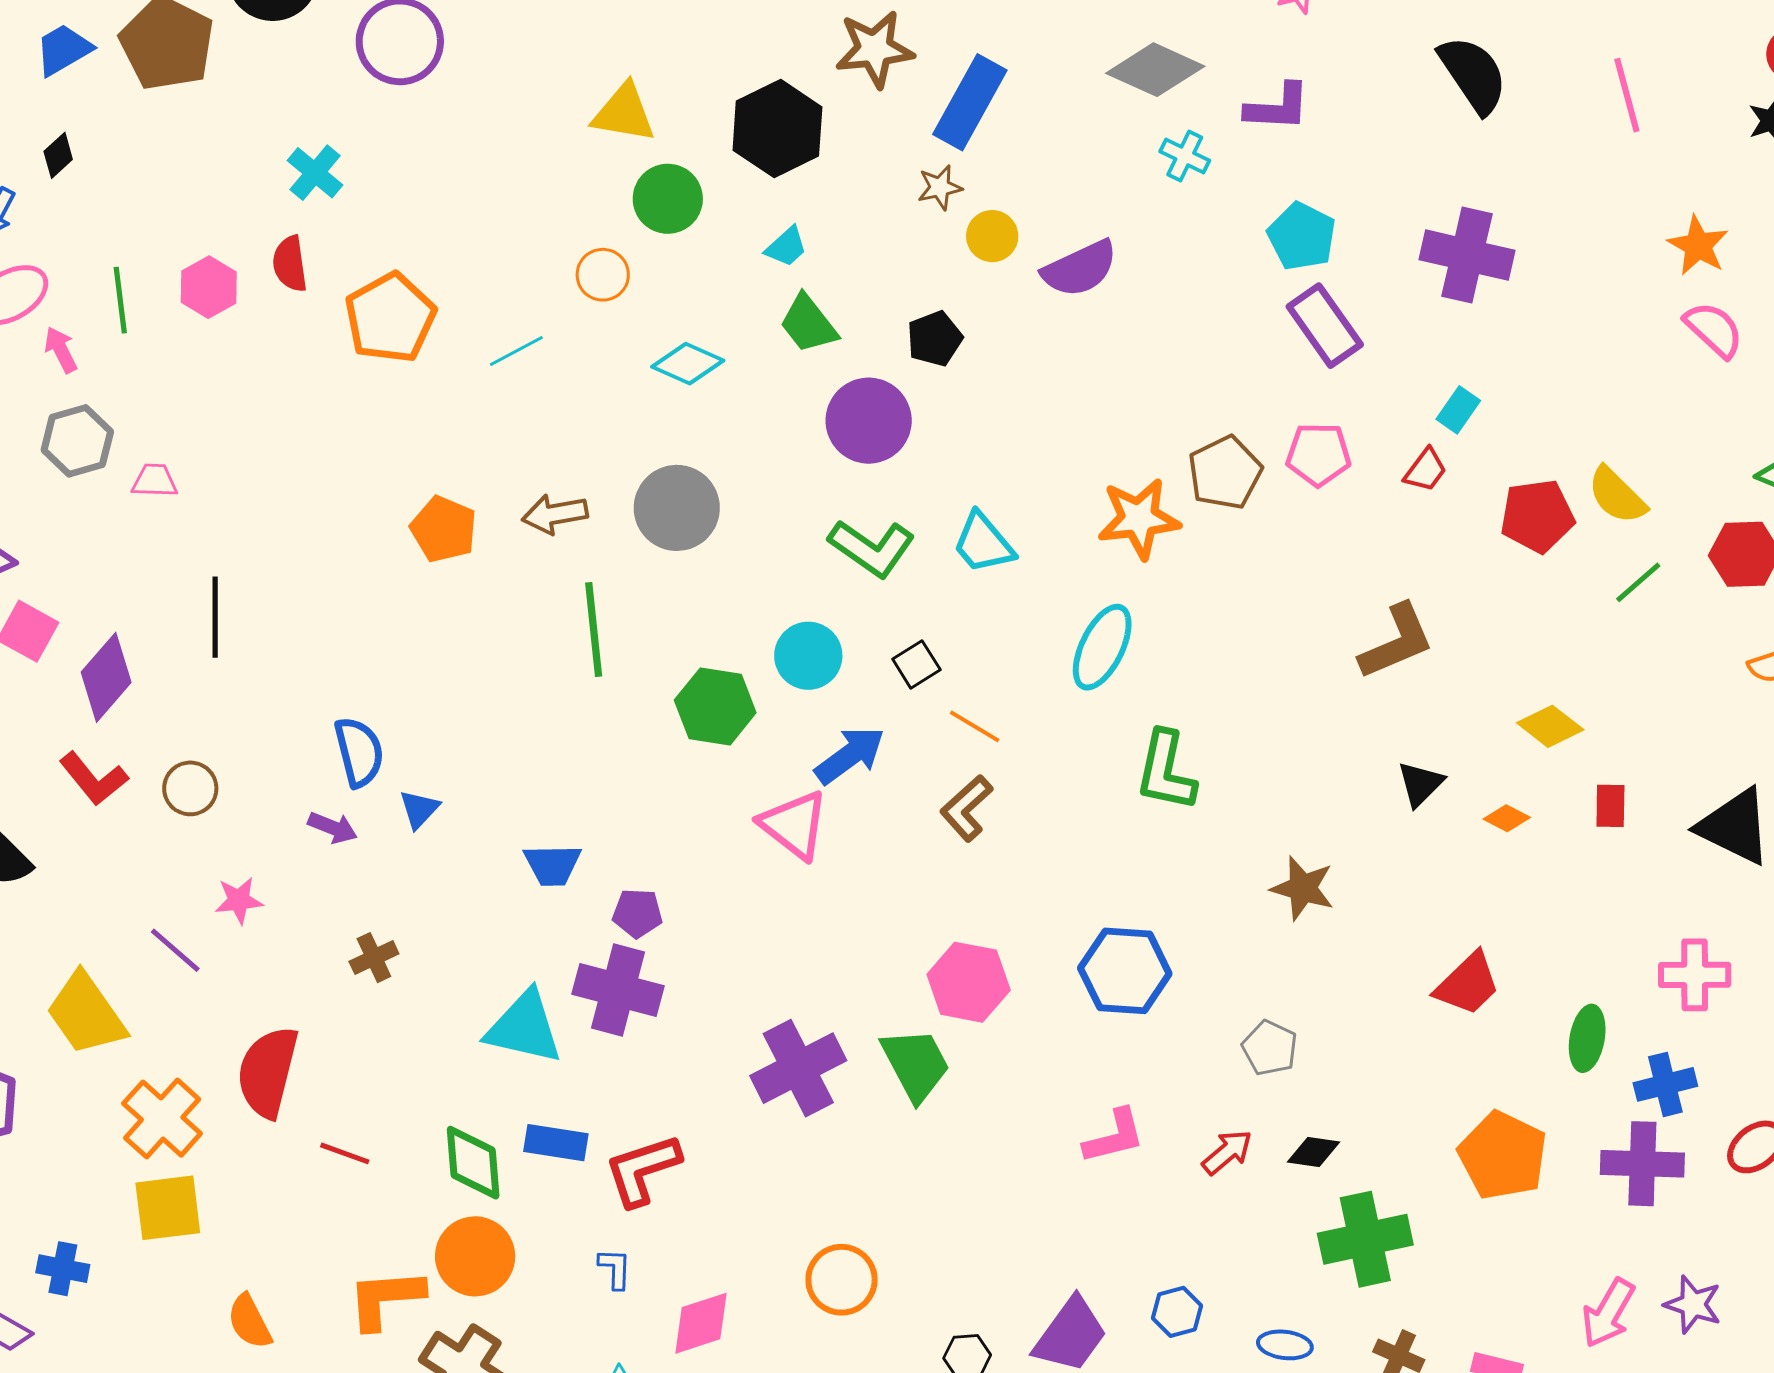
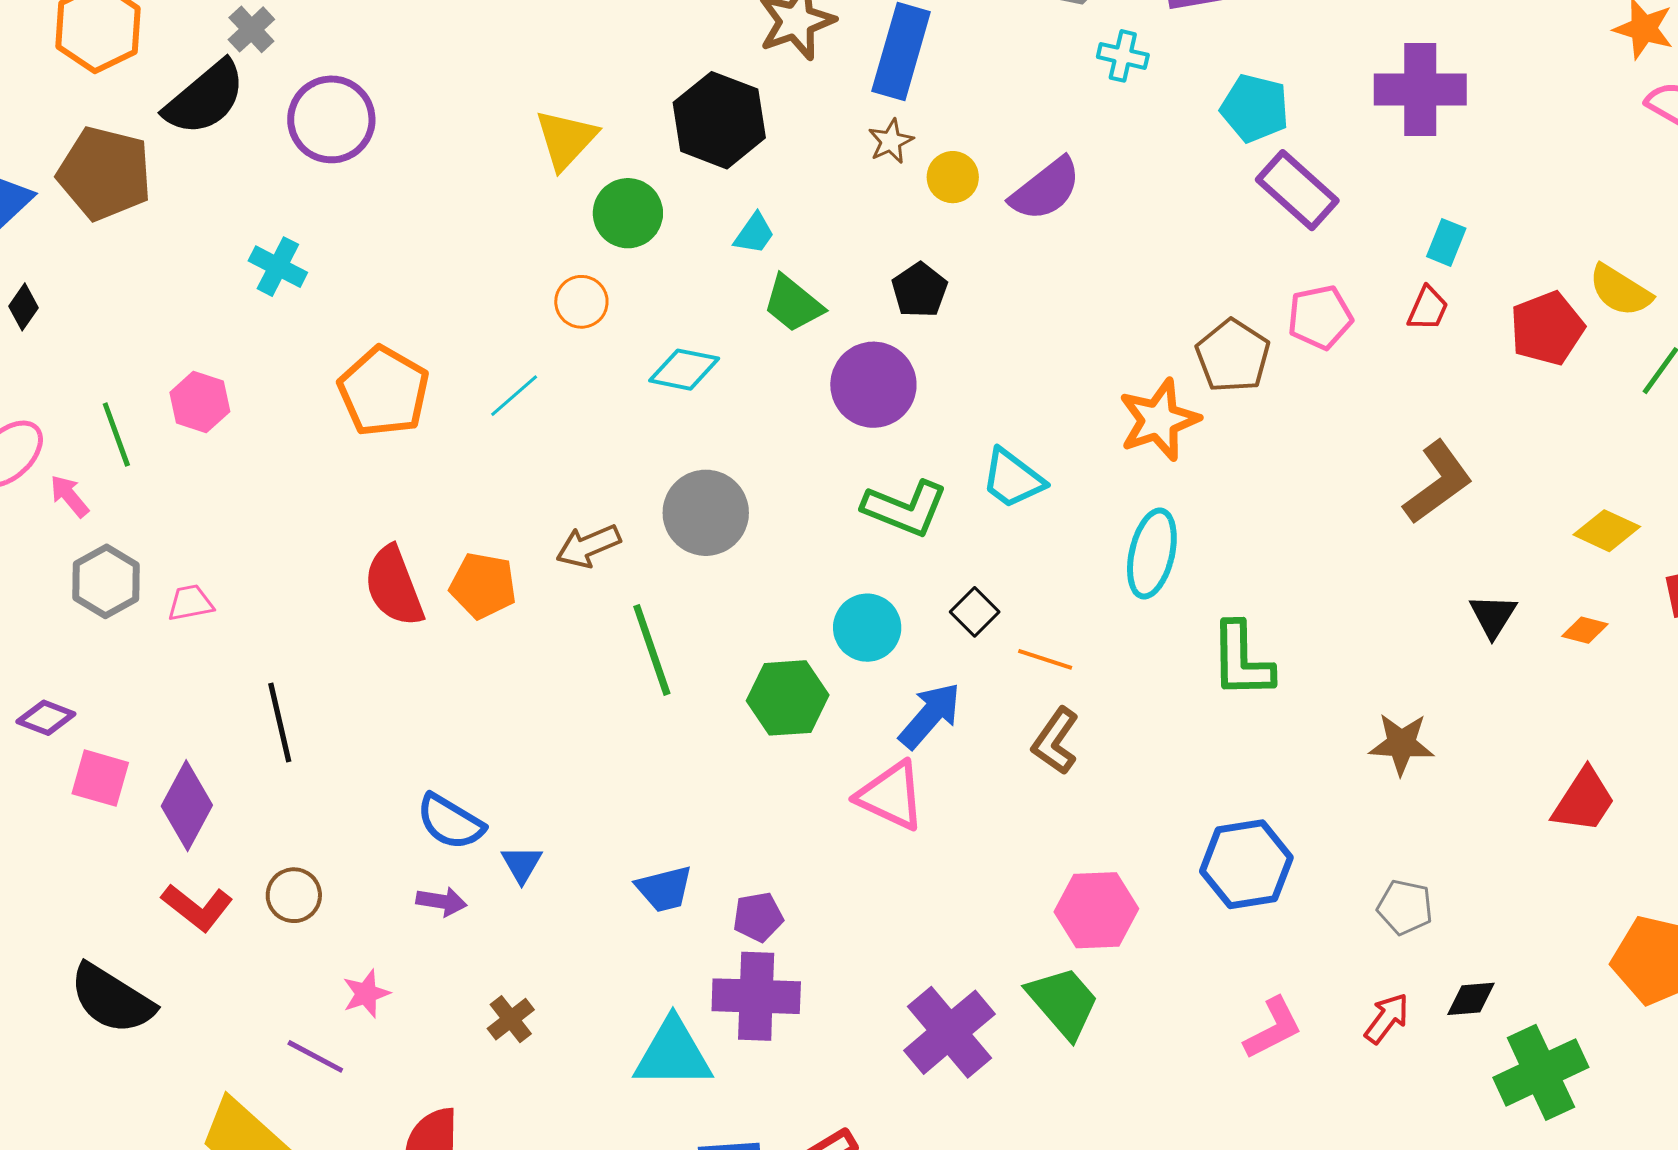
yellow triangle: (624, 113) -> (566, 139), turned -44
red semicircle: (290, 264) -> (394, 586), moved, size x1.5
blue semicircle: (359, 752) -> (450, 822), turned 148

